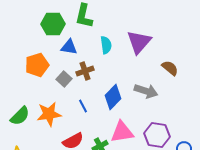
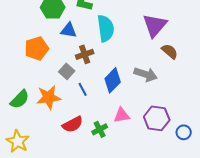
purple triangle: (139, 42) -> (155, 25), moved
cyan semicircle: (106, 45) -> (106, 28), size x1.5
gray square: (64, 79) -> (67, 71), moved
pink triangle: (122, 132) -> (122, 115), size x0.7

